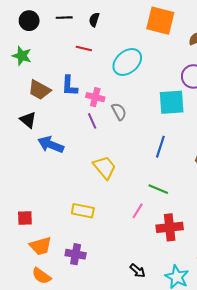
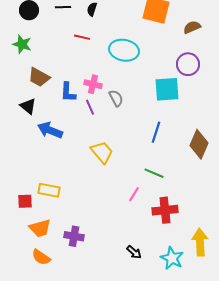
cyan ellipse: (127, 62) -> (124, 50), turned 52
blue L-shape: (69, 86) -> (68, 92), moved
yellow rectangle: (83, 211) -> (49, 190), moved

